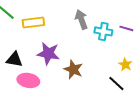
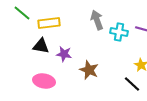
purple star: (48, 53) -> (64, 54), size x0.7
black triangle: (14, 59) -> (41, 46), moved

